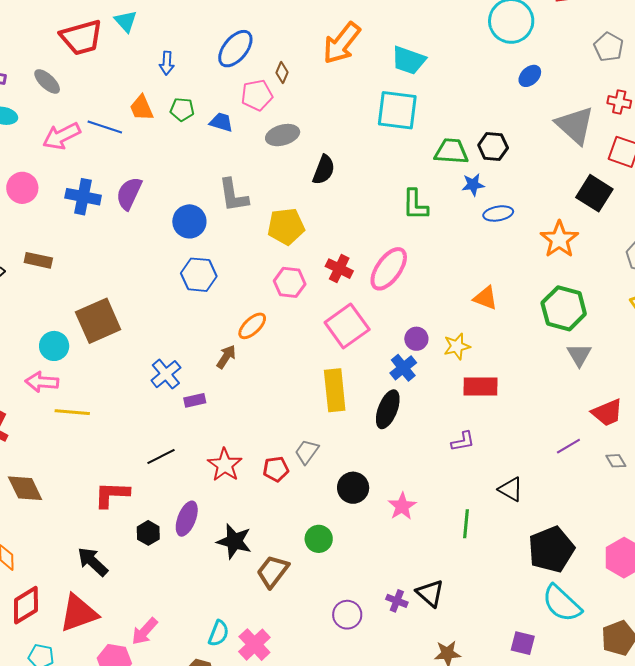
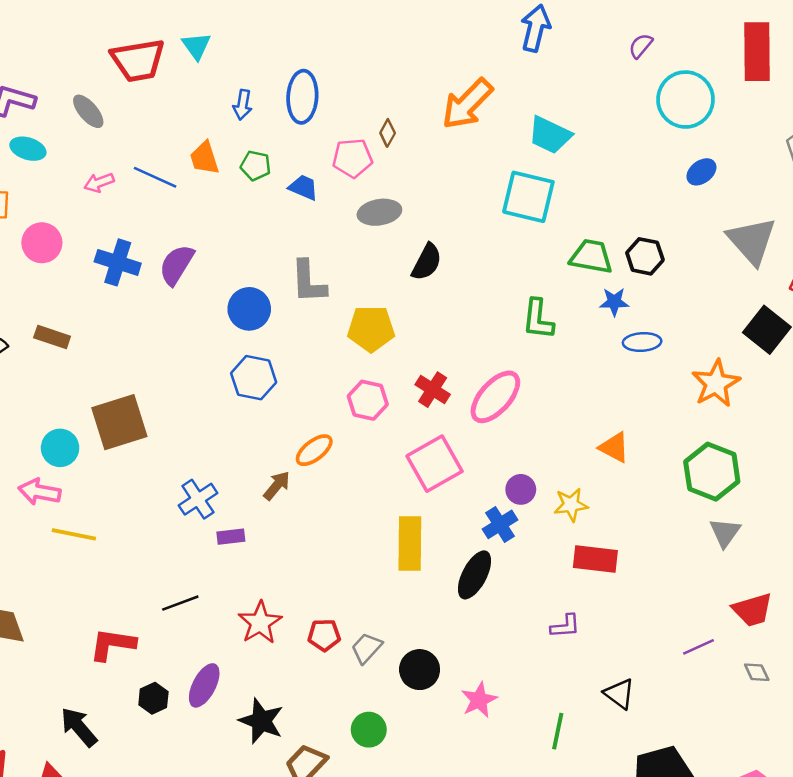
blue ellipse: (235, 49) -> (302, 97), moved, turned -42
pink arrow: (62, 136) -> (99, 183), size x0.6
gray trapezoid: (307, 452) -> (367, 648), moved

